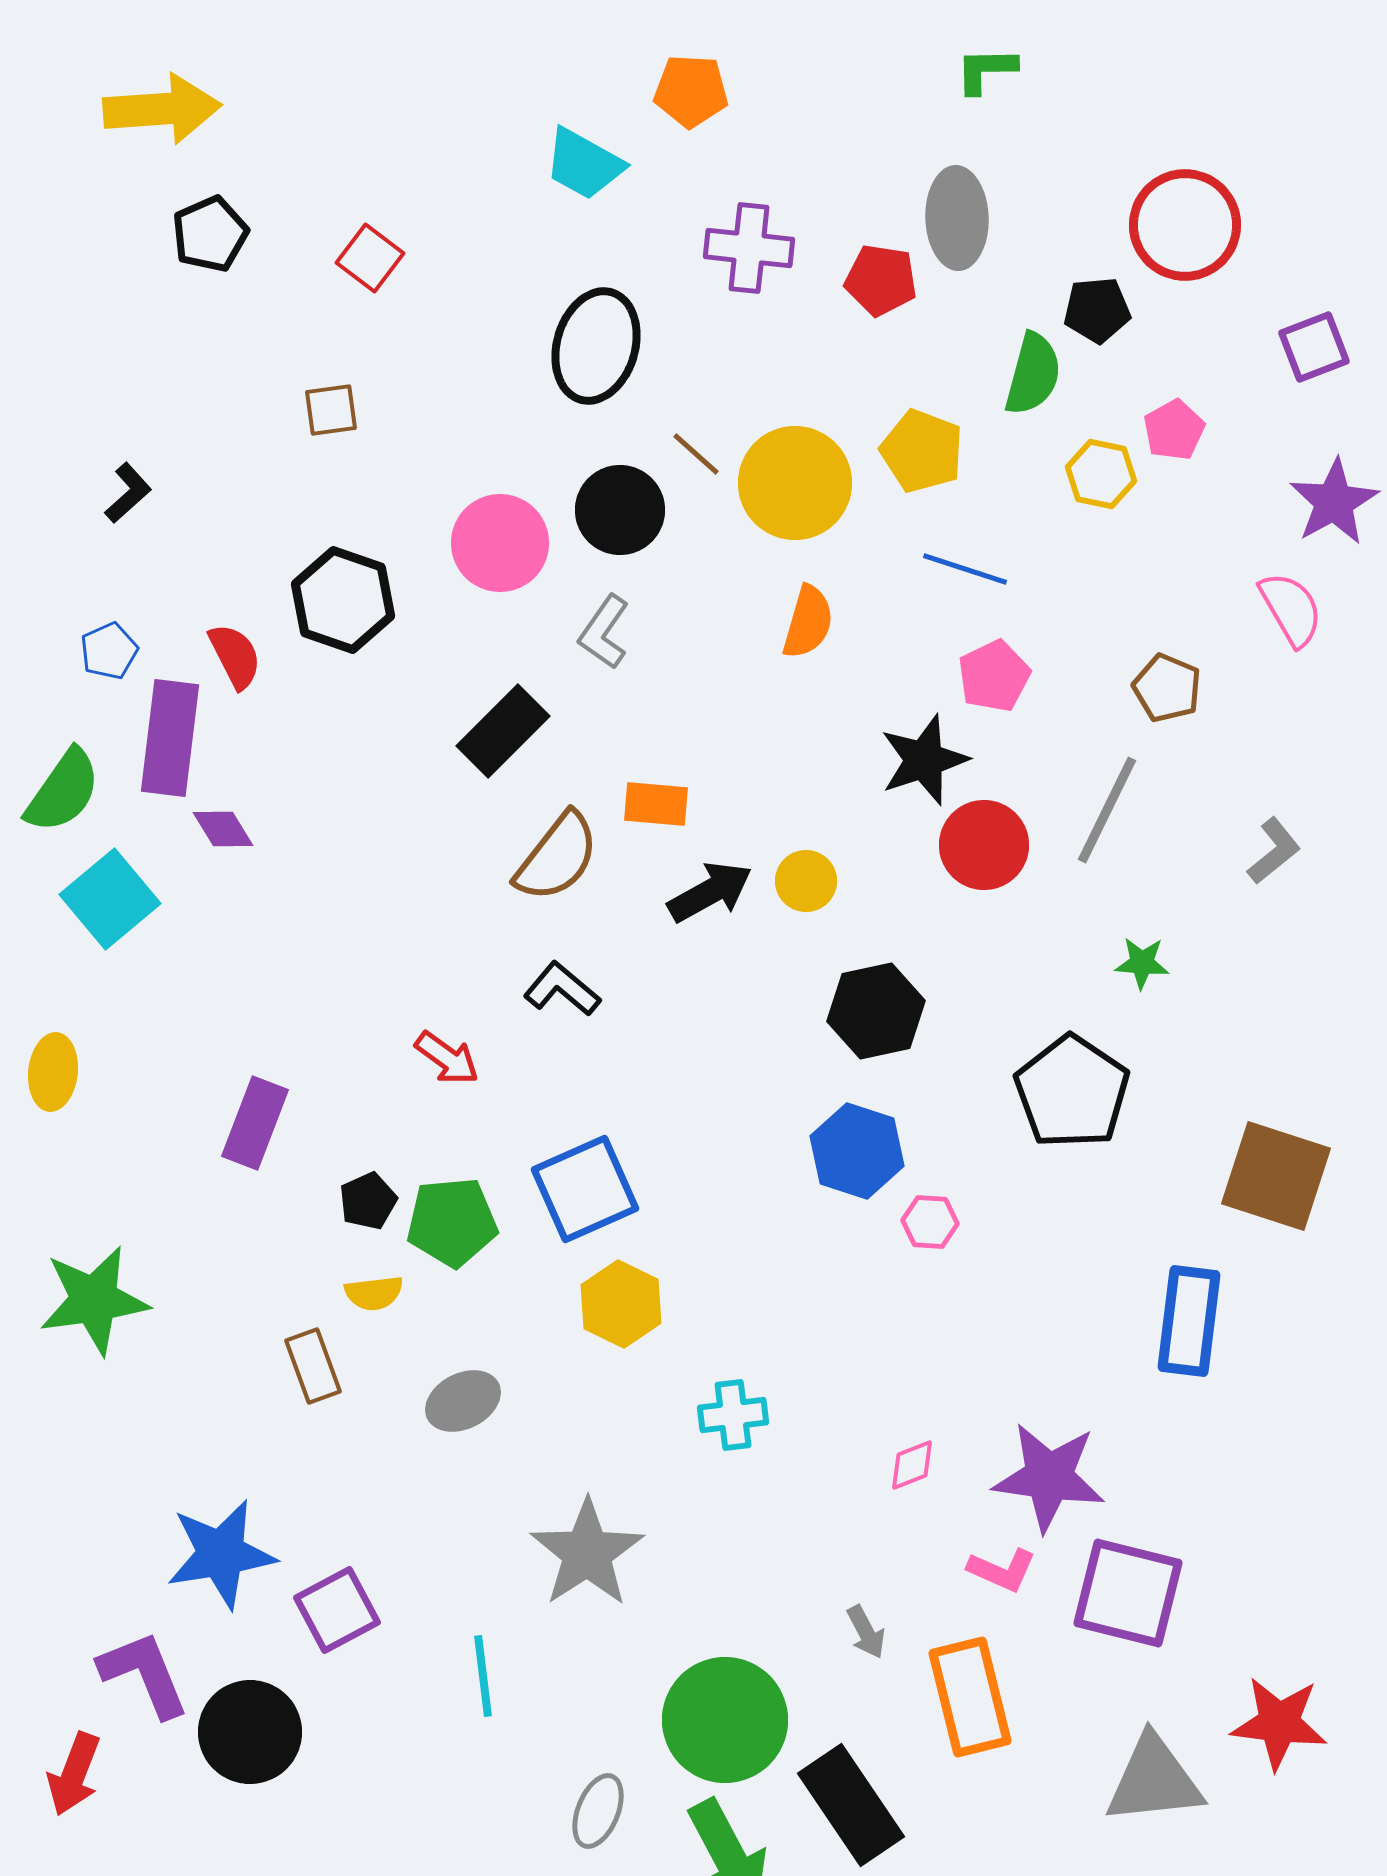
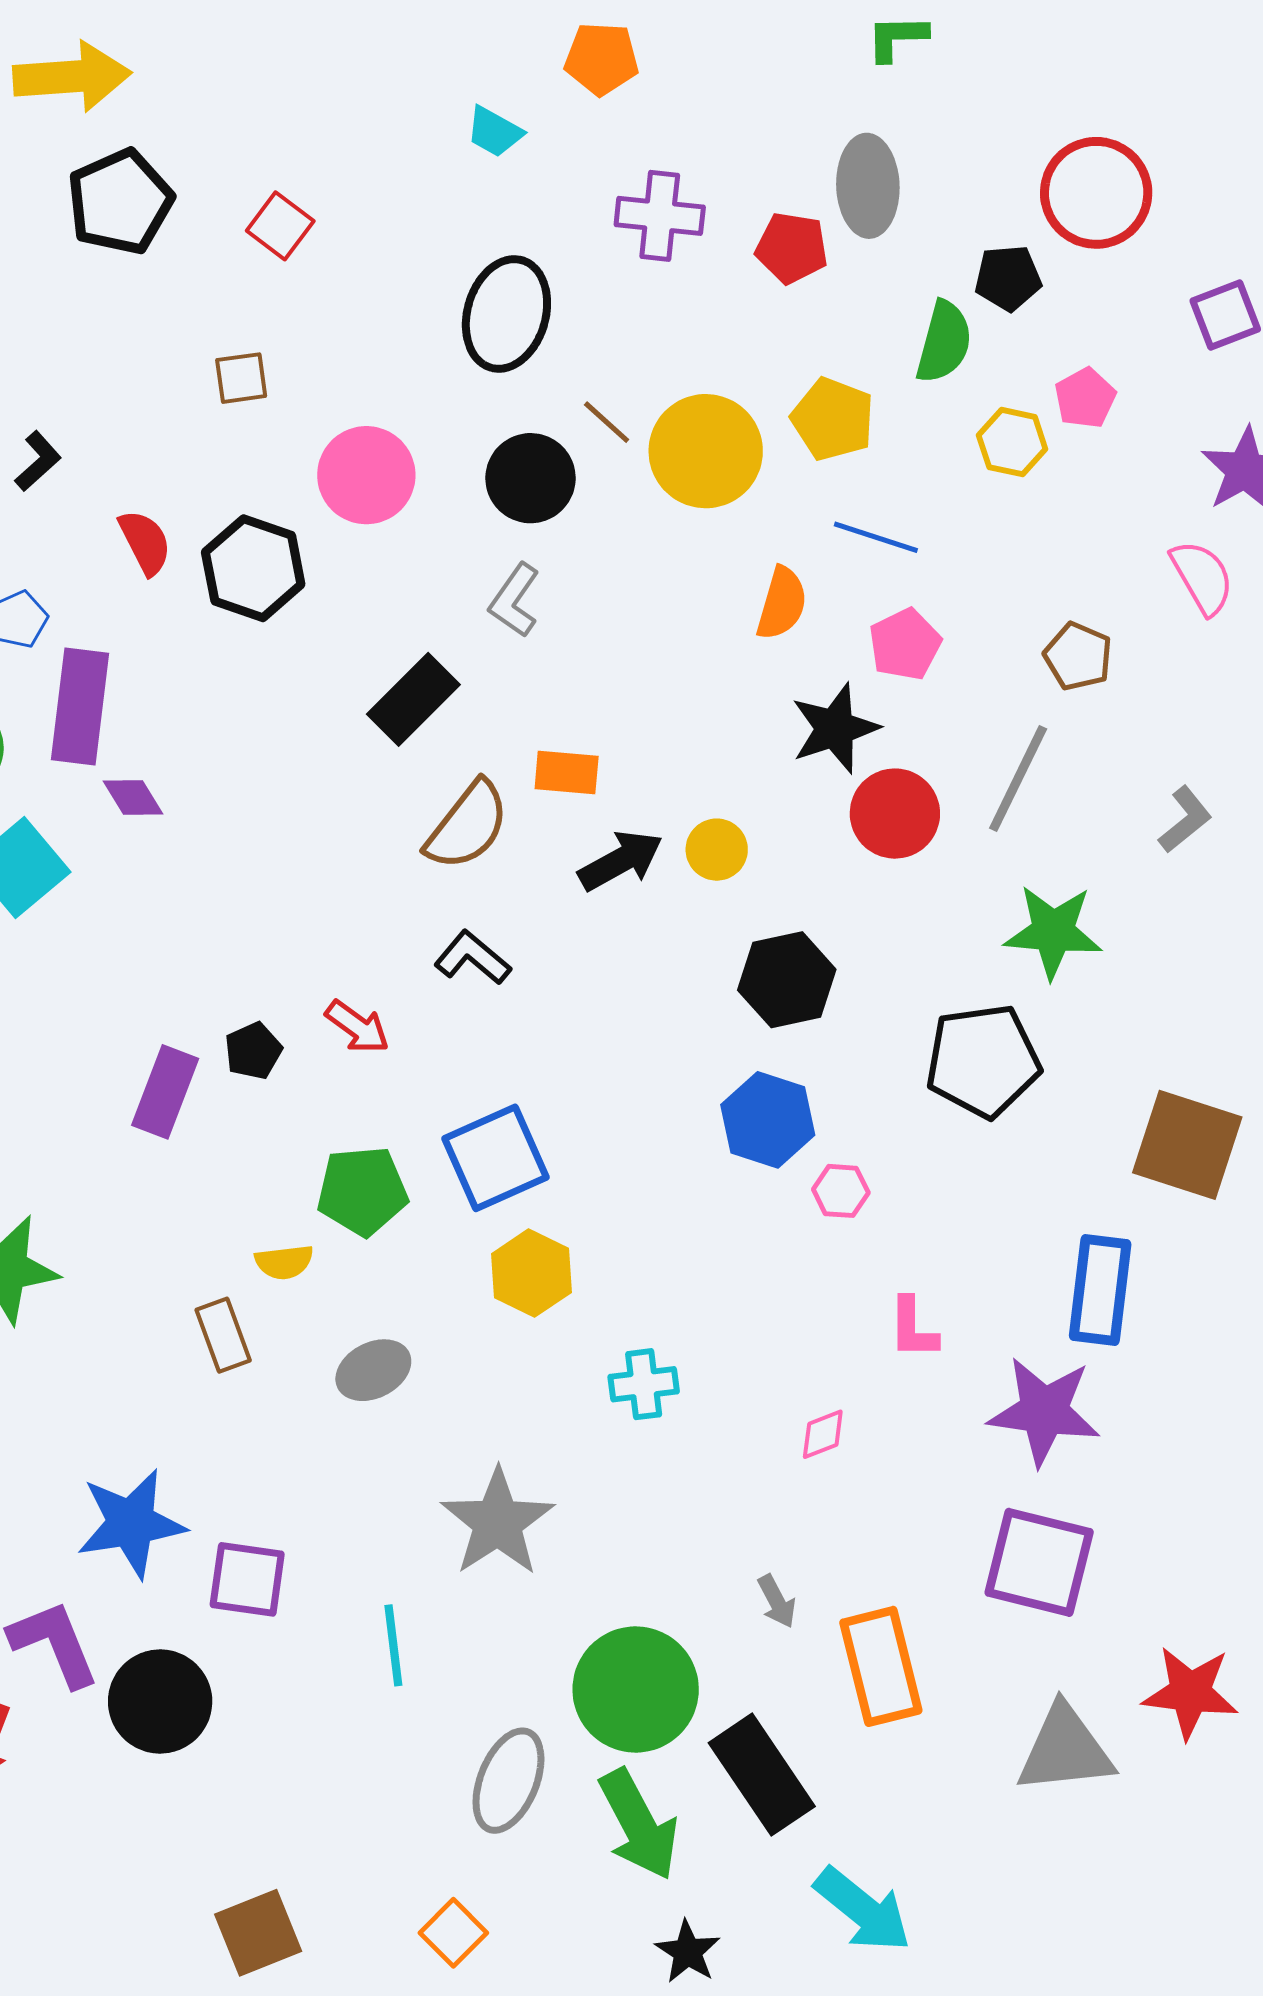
cyan trapezoid: (584, 164) -> (494, 132), size x0.7
black pentagon: (210, 234) -> (120, 202), size x1.4
pink circle: (500, 543) -> (366, 475), moved
orange semicircle: (808, 622) -> (782, 603), moved
red semicircle: (235, 656) -> (145, 542), moved
green star: (1142, 963) -> (1053, 932), size x1.8
black pentagon: (1072, 1092) -> (983, 1061), turned 30
black pentagon: (368, 1201) -> (253, 1051), moved
purple star: (1049, 1477) -> (1044, 1411), moved
pink L-shape: (1002, 1570) -> (913, 1328), moved, turned 66
purple square: (337, 1610) -> (247, 1579), turned 36
gray ellipse: (598, 1811) -> (508, 1781), size x1.4

